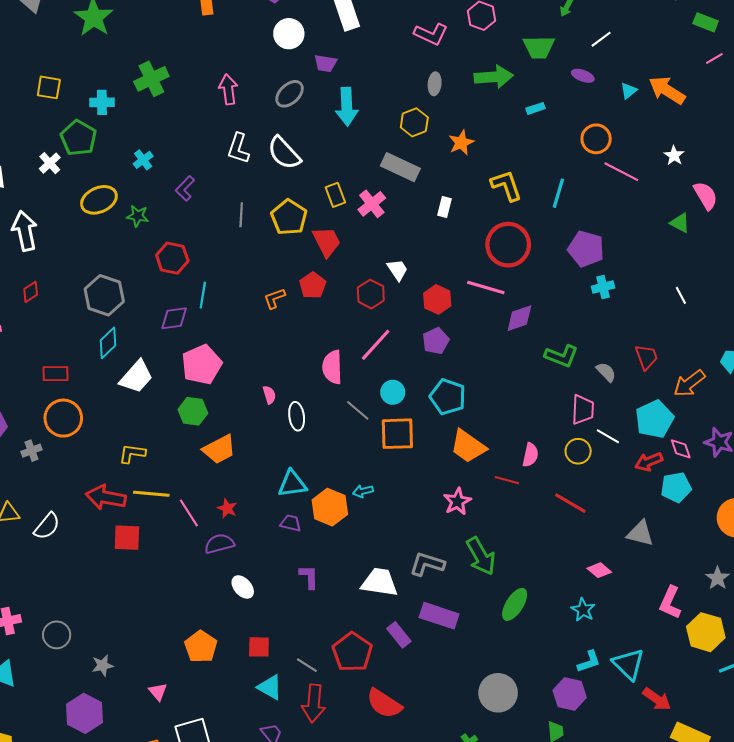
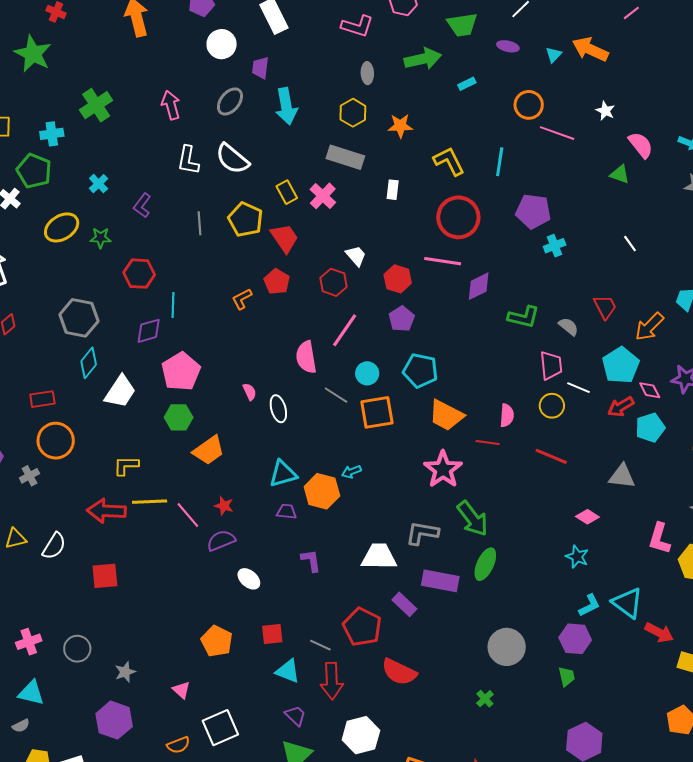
purple trapezoid: (325, 63) -> (260, 68), turned 95
orange star: (461, 143) -> (400, 126), turned 30
pink star: (457, 501) -> (443, 469), size x1.4
red square: (127, 538) -> (105, 576), moved
green ellipse: (515, 604) -> (485, 564), moved

